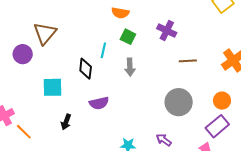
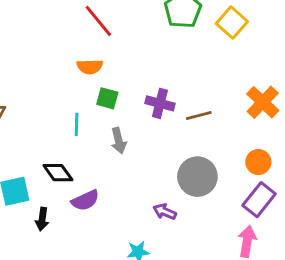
purple cross: (167, 31) -> (160, 103), moved
black diamond: (86, 69) -> (58, 173), moved, turned -30
black arrow: (66, 122) -> (42, 219), moved
purple arrow: (164, 140) -> (165, 212), moved

